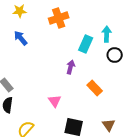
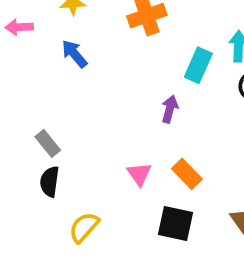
orange rectangle: (95, 88) -> (187, 174), moved

